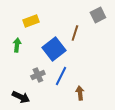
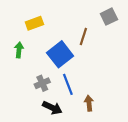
blue line: (61, 76) -> (68, 84), turned -48
black arrow: (21, 97) -> (52, 108), moved

